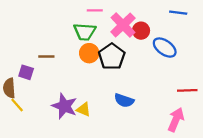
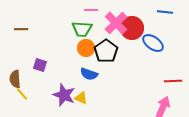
red circle: (141, 31) -> (132, 28), size x1.5
brown line: (46, 57) -> (21, 29), moved
purple square: (26, 72) -> (40, 65), moved
blue semicircle: (124, 100) -> (89, 74), moved

